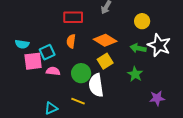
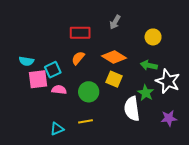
orange semicircle: (71, 41) -> (78, 58), turned 32
white star: (159, 45) -> (168, 81), moved
yellow square: (105, 61) -> (114, 79), turned -35
white semicircle: (96, 85) -> (132, 109), moved
yellow line: (78, 101) -> (85, 121), turned -32

